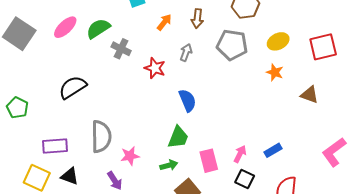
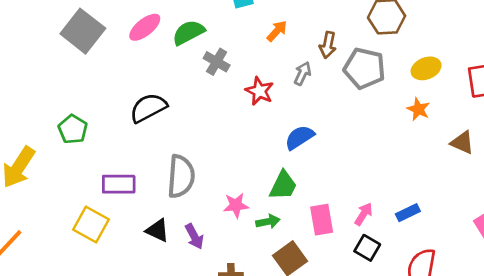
brown arrow: (197, 19) -> (328, 45), moved
blue semicircle: (187, 100) -> (299, 137), turned -105
pink star: (130, 156) -> (236, 205), moved
black triangle: (70, 176) -> (157, 230), moved

